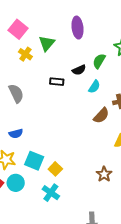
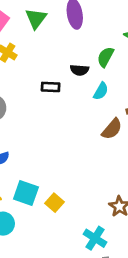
green triangle: (47, 43) -> (36, 18), moved
black semicircle: (79, 70) -> (79, 70), turned 32
cyan cross: (51, 193) -> (95, 238), moved

